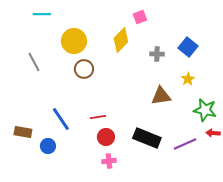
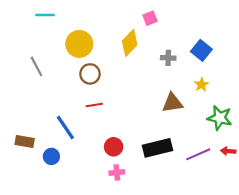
red line: (98, 117) -> (94, 105), moved
red arrow: (213, 133) -> (228, 151), moved
black rectangle: (147, 138) -> (158, 148), turned -36

